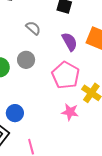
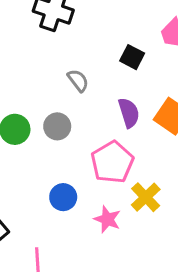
blue circle: (15, 113) -> (63, 197), moved

